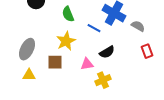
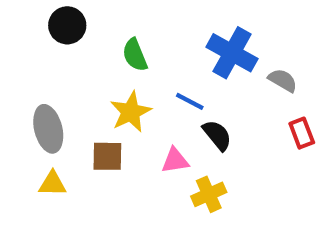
blue line: (94, 28) -> (190, 101), moved
gray ellipse: (27, 49) -> (48, 129), turned -40
black semicircle: (107, 52) -> (217, 135), turned -98

